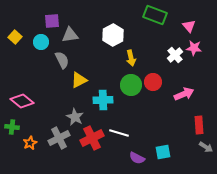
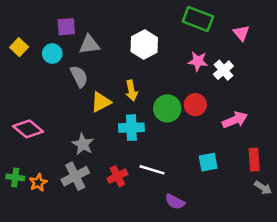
pink star: (194, 48) -> (198, 61), moved
yellow arrow: (131, 58) -> (131, 91), moved
gray star: (75, 117) -> (83, 144), moved
green cross: (12, 127) -> (15, 177), moved
red cross: (92, 138) -> (117, 176), size x0.7
cyan square: (163, 152) -> (208, 162), moved

